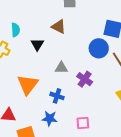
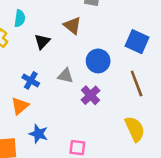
blue circle: (99, 48) -> (98, 61), moved
orange triangle: (28, 85) -> (20, 106), moved, size x0.7
blue cross: (57, 96) -> (31, 80), moved

